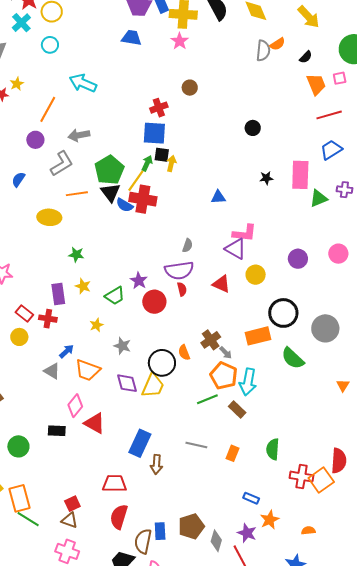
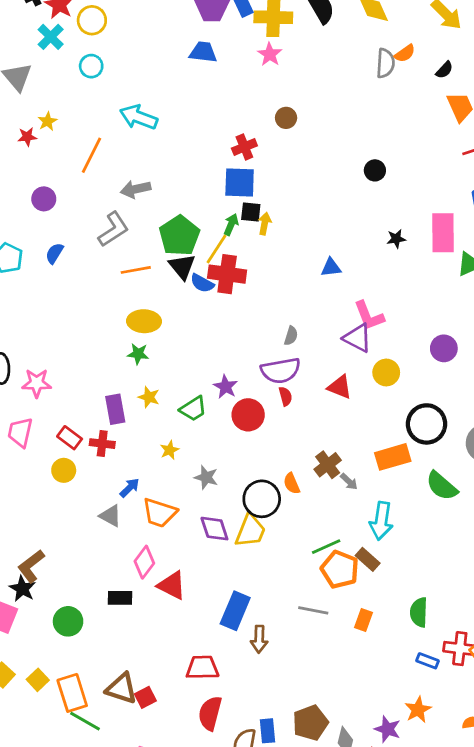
purple circle: (35, 140) -> (44, 199), moved
yellow ellipse: (49, 217) -> (144, 321), moved
pink L-shape: (245, 233) -> (369, 316), turned 65
orange pentagon: (224, 376) -> (340, 569), moved
blue rectangle: (251, 498) -> (427, 661), moved
brown triangle: (70, 520) -> (122, 689), moved, size x1.4

